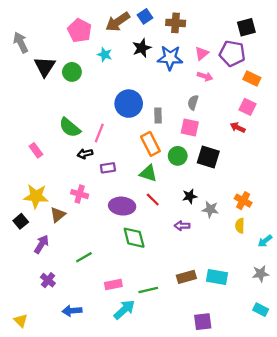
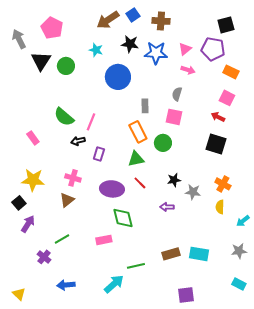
pink pentagon: (80, 31) -> (52, 28), moved
black star: (142, 48) -> (130, 44), turned 30
blue circle: (129, 104) -> (118, 77), moved
black square: (208, 157) -> (216, 144), moved
purple rectangle: (108, 168) -> (99, 154), turned -64
green triangle: (148, 173) -> (136, 159), turned -30
brown triangle: (58, 215) -> (67, 200), moved
purple arrow: (41, 244) -> (28, 224), moved
green line: (84, 257) -> (62, 239), moved
pink rectangle: (113, 285) -> (104, 240), moved

